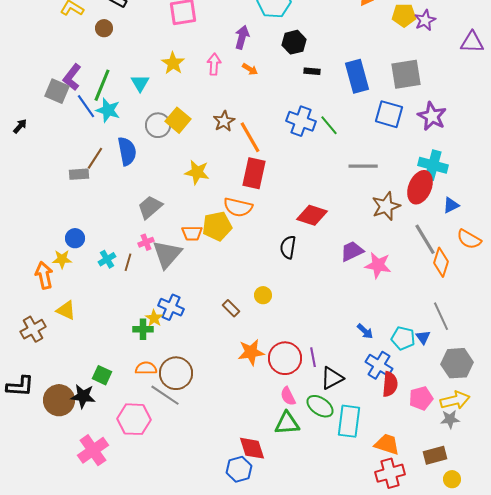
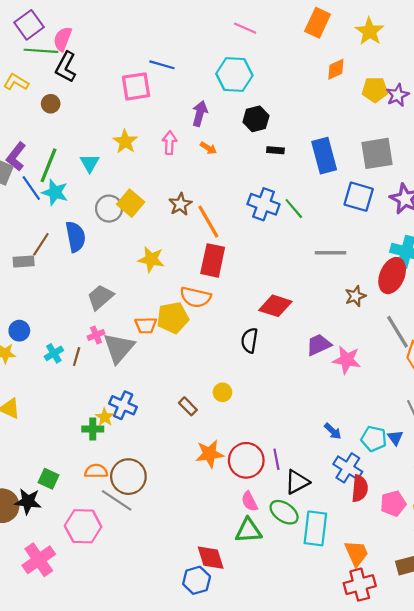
brown star: (386, 206) -> (355, 296), size x0.7
orange trapezoid: (387, 444) -> (356, 553), turned 48

